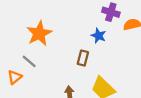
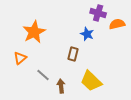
gray line: (29, 61) -> (43, 75), moved
orange triangle: (15, 77) -> (20, 58), moved

